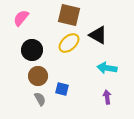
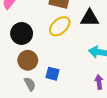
black triangle: (98, 35) -> (90, 18), turned -30

